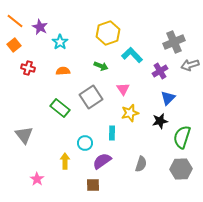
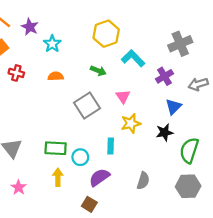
gray arrow: (190, 65) -> (198, 84), moved
green rectangle: (60, 108) -> (56, 148), moved, turned -36
pink star: (37, 179) -> (19, 187), moved
brown square: (93, 185) -> (89, 204), turned 32

